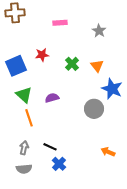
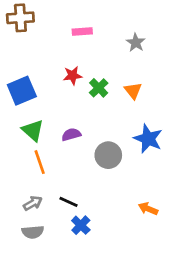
red star: (42, 55) -> (73, 76), moved
blue star: (112, 89) -> (148, 139), moved
gray circle: (94, 109) -> (108, 155), moved
gray arrow: (24, 148) -> (33, 203), turned 48

